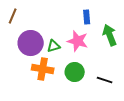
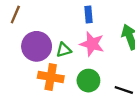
blue rectangle: (87, 17) -> (88, 14), moved

